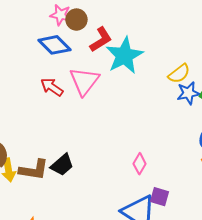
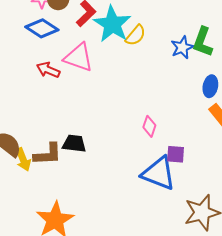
yellow semicircle: (179, 74) -> (136, 35), moved
pink triangle: (84, 81) -> (78, 57), turned -36
black trapezoid: (62, 165) -> (74, 143), turned -120

